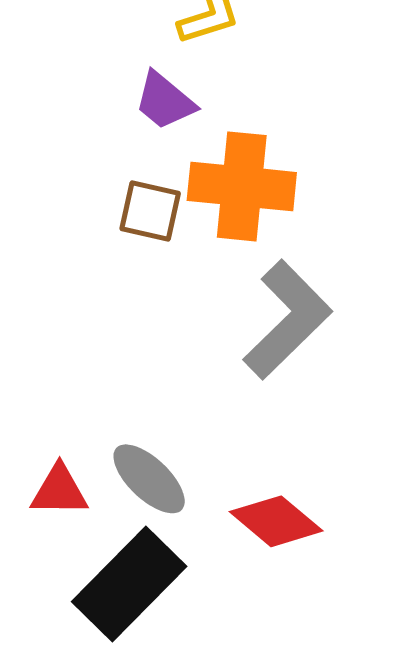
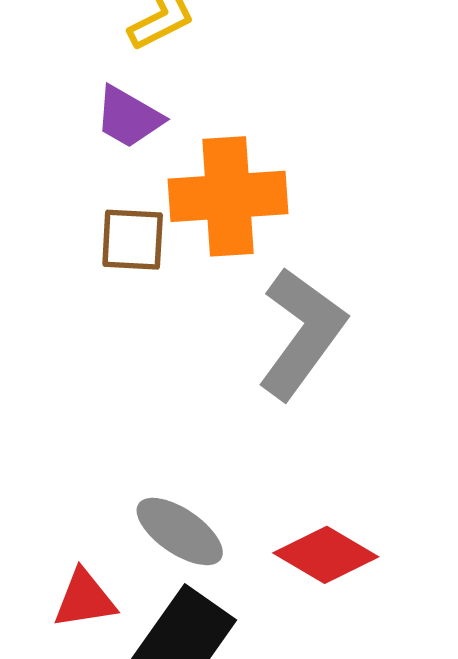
red triangle: (59, 491) -> (85, 599), moved

